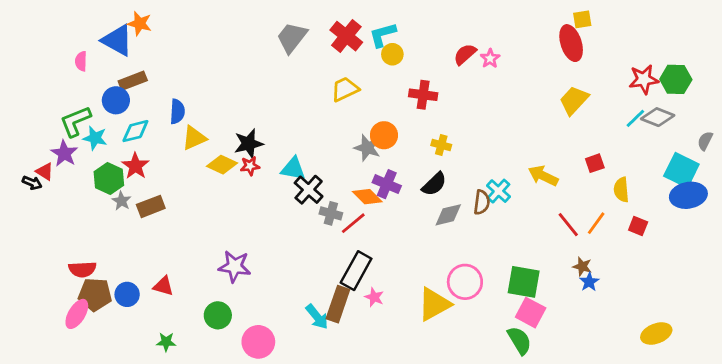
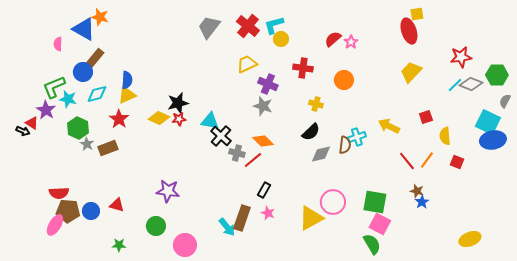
green hexagon: (676, 79) -> (497, 75), moved
brown rectangle: (133, 81) -> (95, 58), turned -30
orange circle: (384, 135) -> (344, 80), moved
yellow triangle: (194, 138) -> (127, 95), moved
red star: (135, 166) -> (119, 119), moved
purple cross: (387, 184) -> (268, 84), moved
cyan cross: (498, 191) -> (357, 137), turned 30
black rectangle: (356, 271) -> (264, 190), moved, size x0.6

